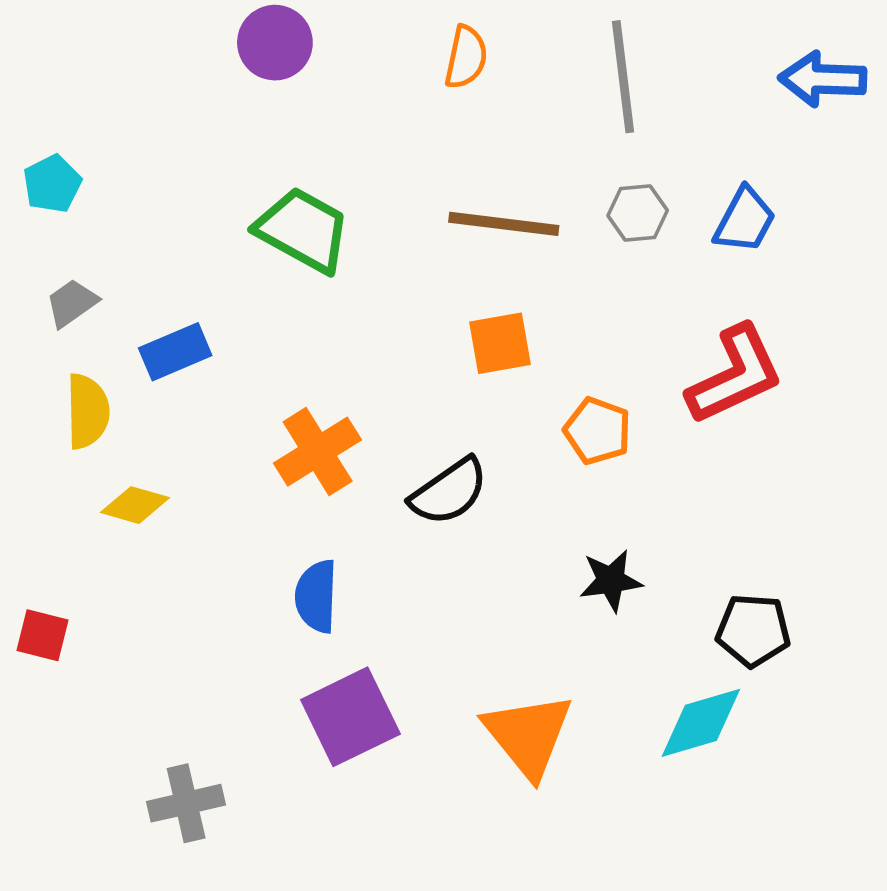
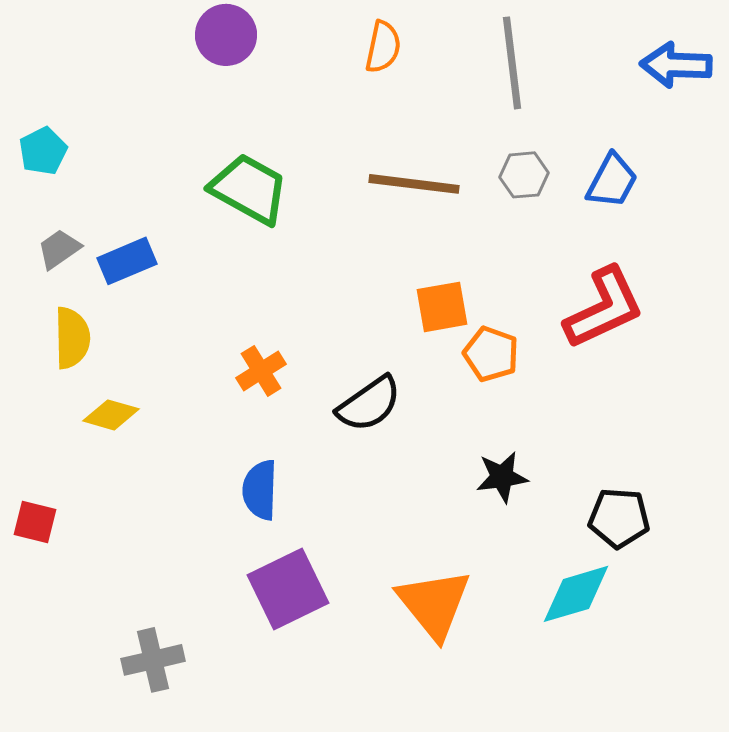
orange square: (500, 343) -> (442, 307), moved
blue rectangle: (175, 352) -> (127, 261), moved
orange cross: (318, 452) -> (261, 371), size x0.7

